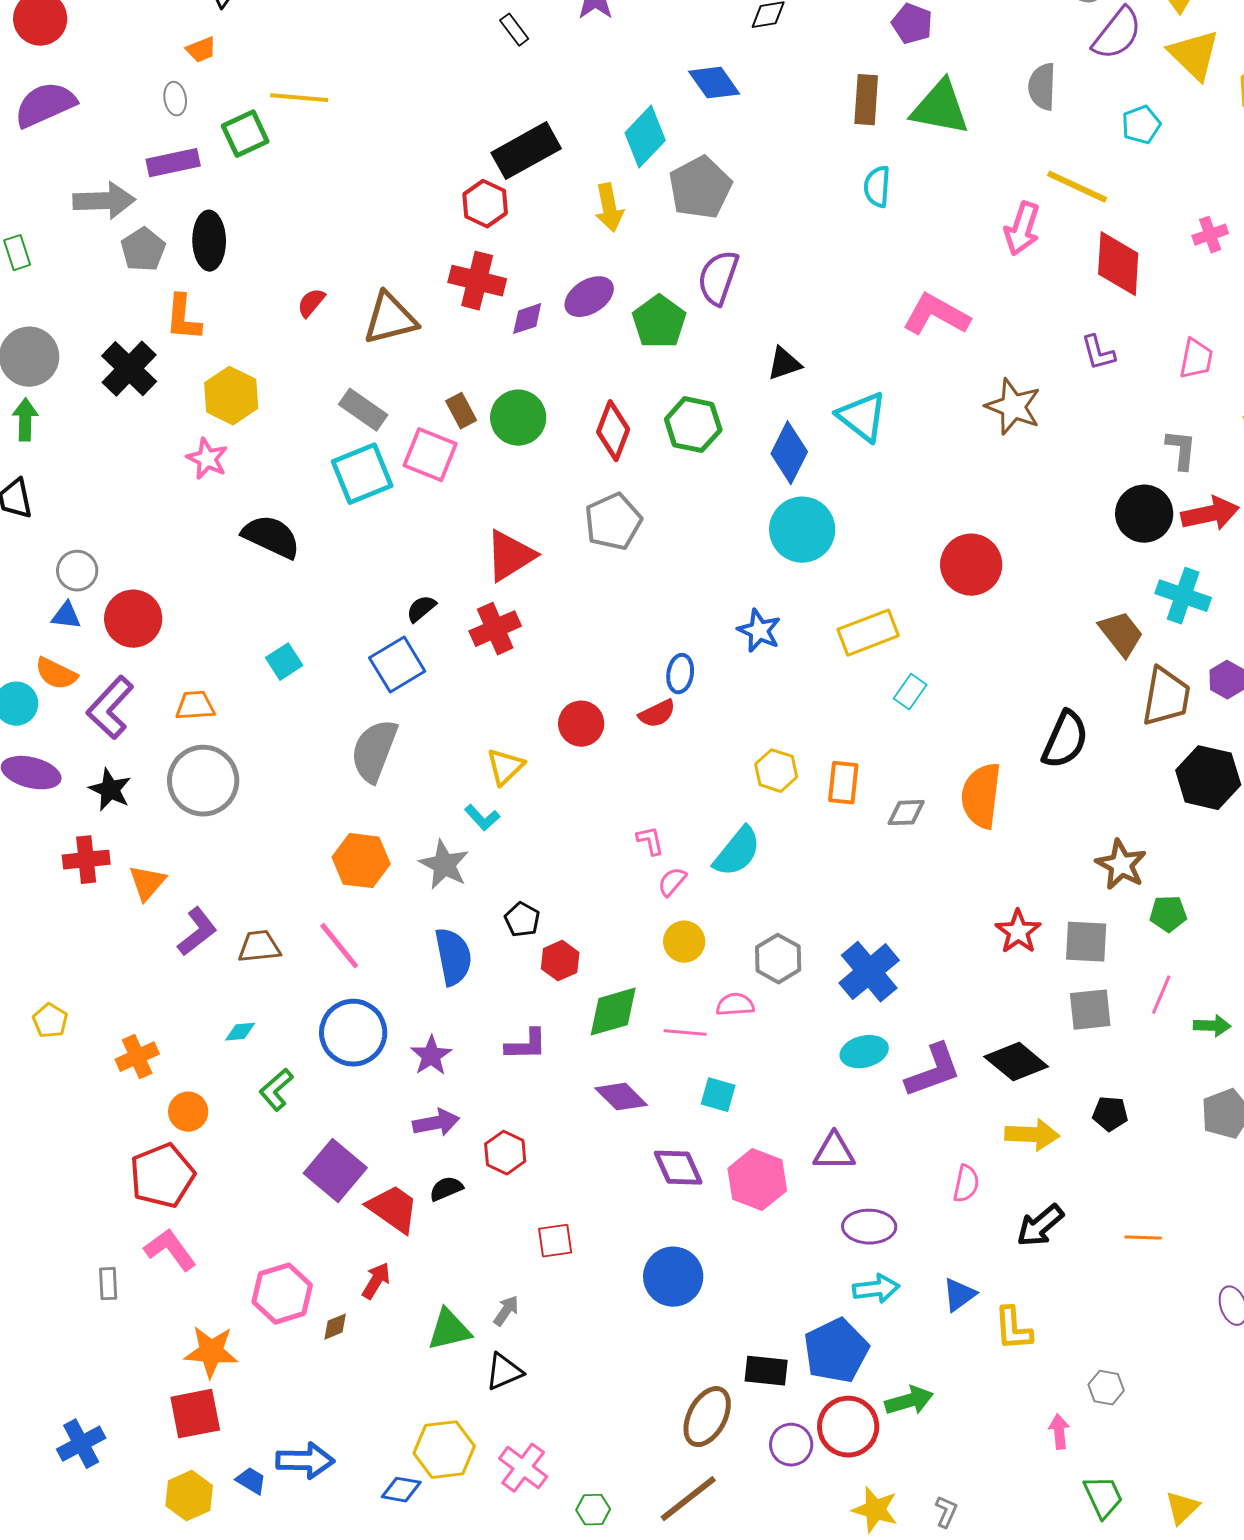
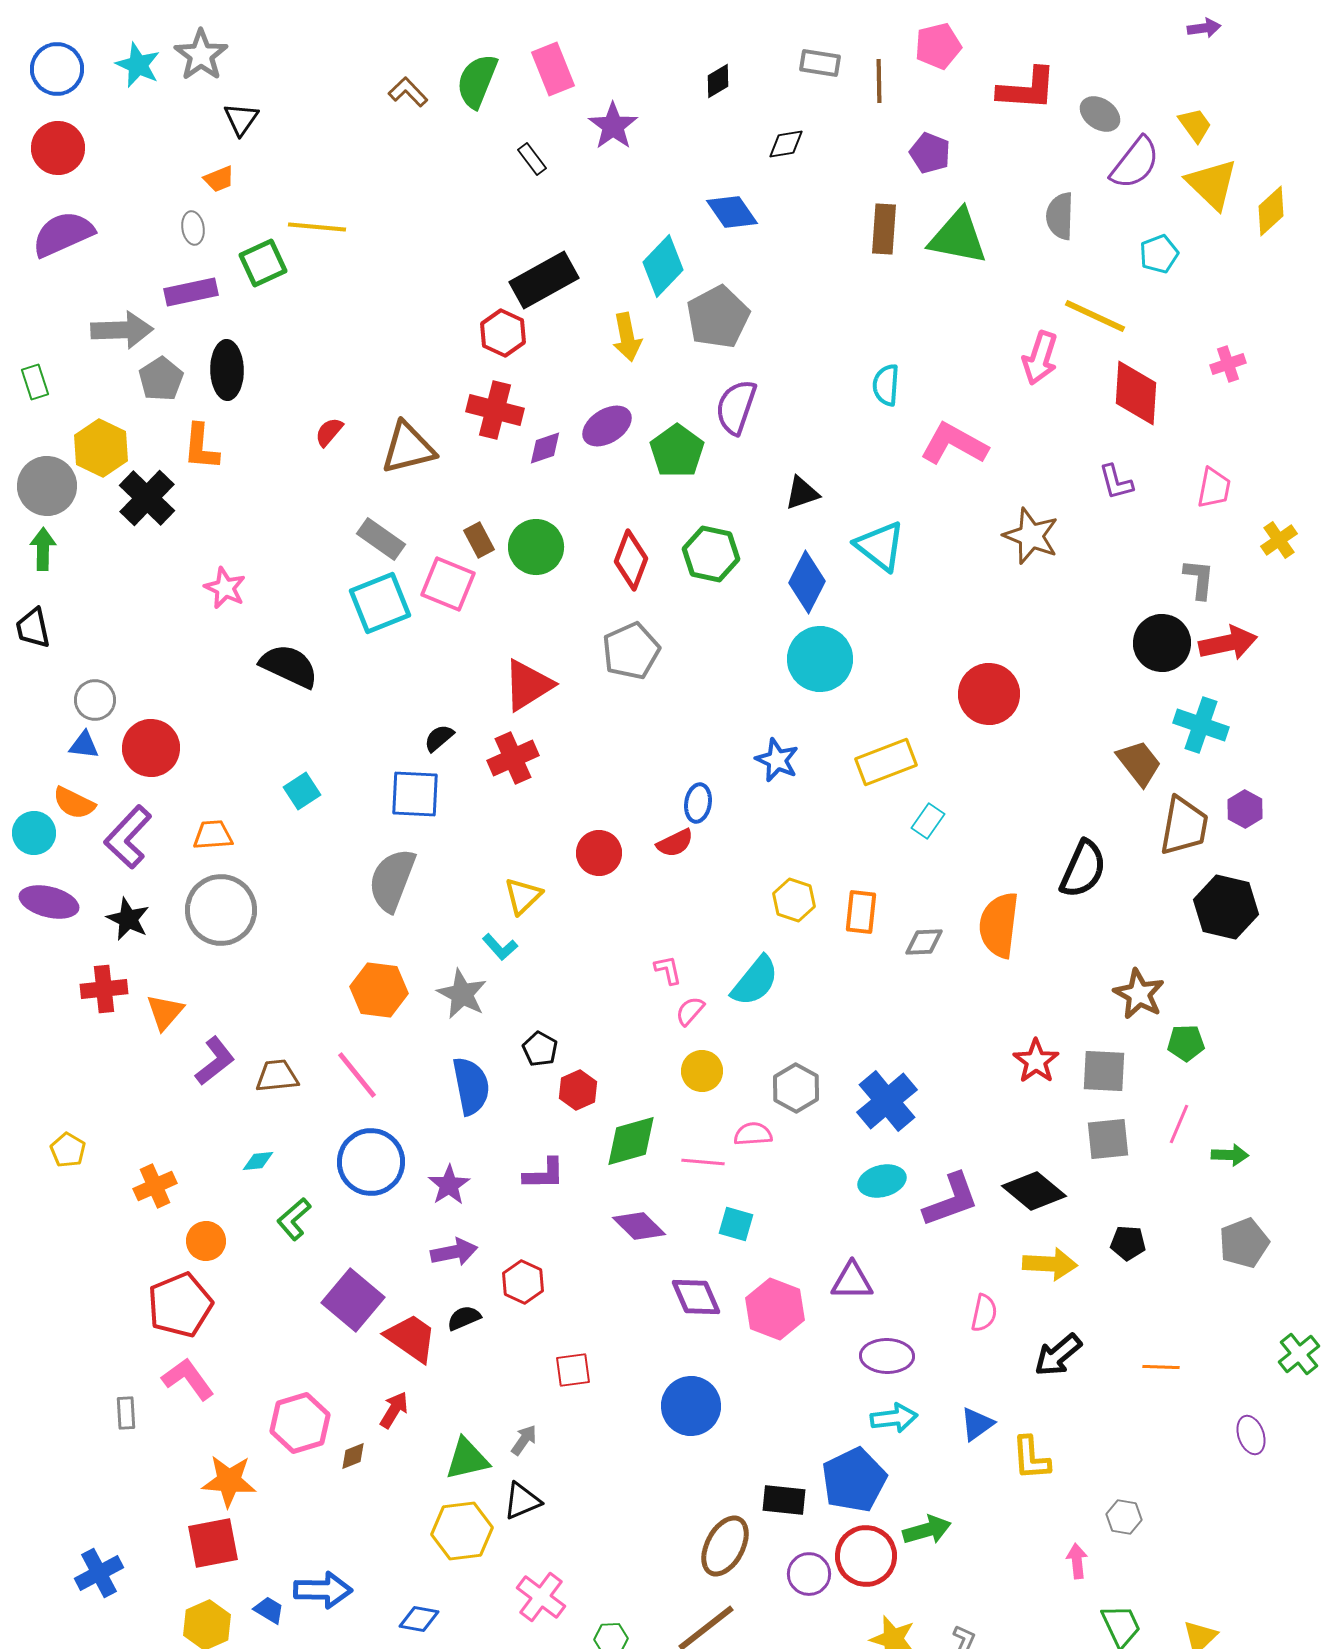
cyan semicircle: (877, 187) -> (886, 385), moved
yellow hexagon: (231, 396) -> (101, 448), moved
blue square: (397, 665) -> (415, 794), turned 34
yellow hexagon: (444, 1450) -> (462, 1531), moved

